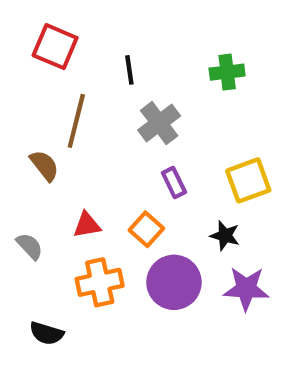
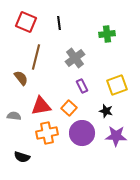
black line: (129, 70) -> (59, 23), moved
red triangle: (87, 225) -> (41, 106), size x1.5
gray semicircle: (30, 246) -> (14, 116), turned -40

